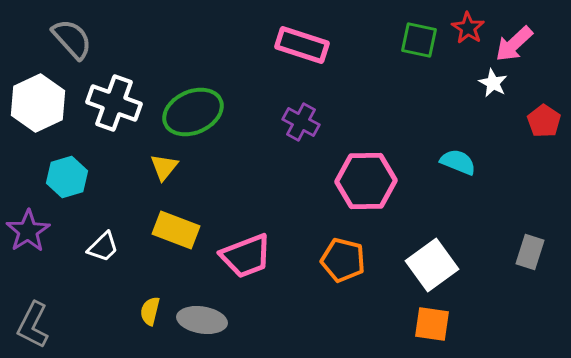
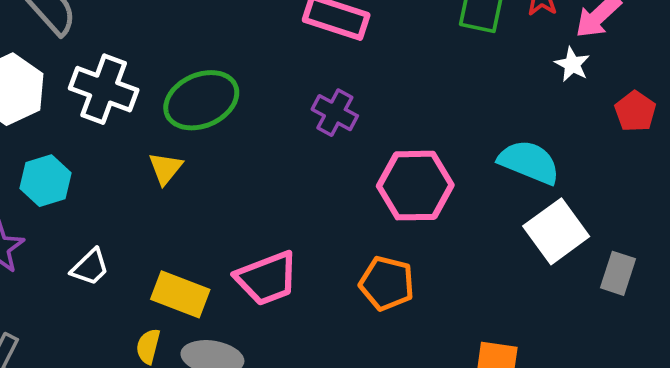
cyan semicircle: (458, 162) -> (529, 162), size x1.4
yellow rectangle: (176, 230) -> (180, 294), moved
white square: (432, 265) -> (556, 231), moved

